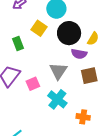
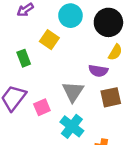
black circle: (69, 33) -> (108, 22), moved

